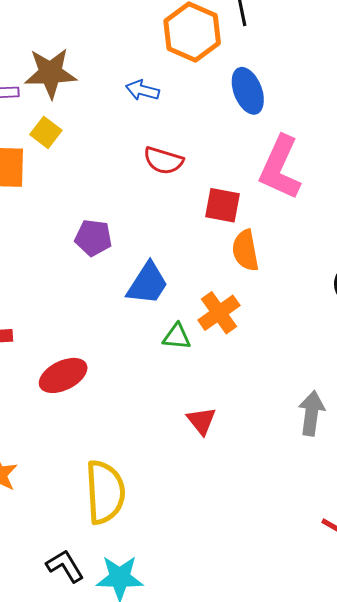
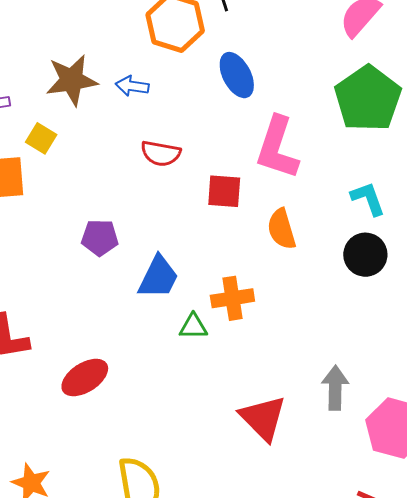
brown star: (50, 73) -> (72, 80), moved
orange semicircle: (245, 250) -> (282, 229), moved
orange cross: (219, 313) -> (232, 298), turned 33
red triangle: (201, 421) -> (263, 418), moved, size x1.6

